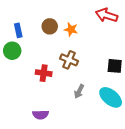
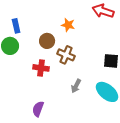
brown circle: (50, 26) -> (47, 41), moved
purple semicircle: (41, 115) -> (38, 109), turned 112

